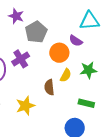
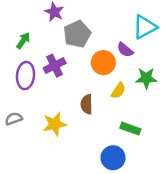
cyan triangle: (90, 21) -> (145, 27), turned -30
green star: (88, 70) -> (146, 78), moved
yellow semicircle: (66, 75) -> (118, 91), moved

